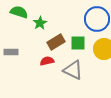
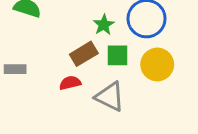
green star: (40, 23) -> (104, 25), moved

